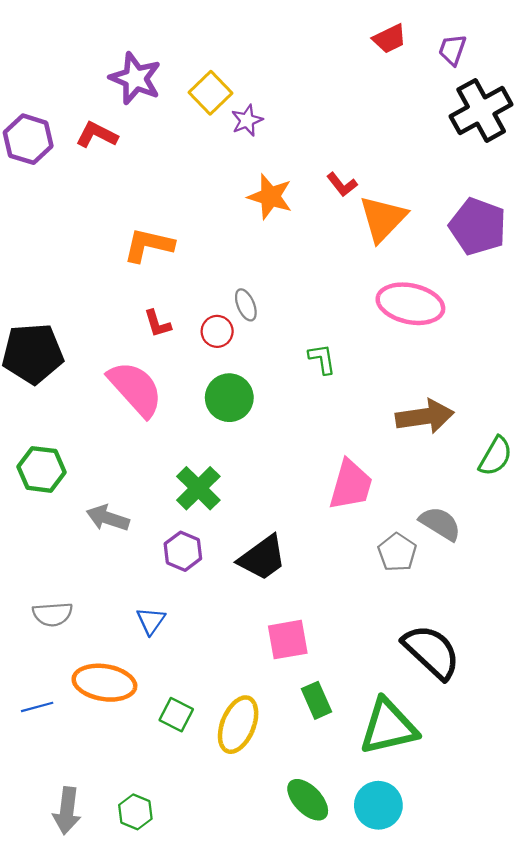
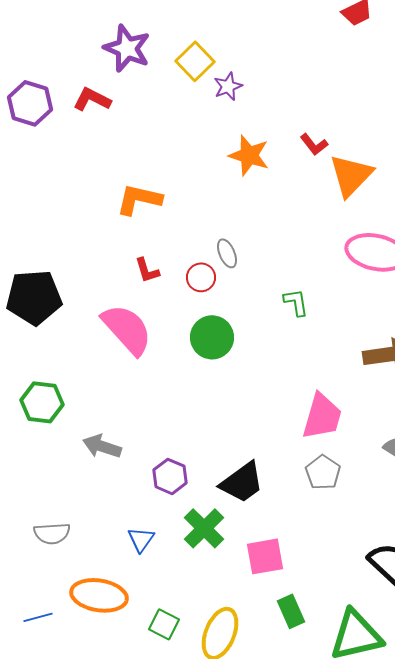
green cross: (198, 488) -> (204, 528), moved
gray pentagon: (397, 552) -> (323, 472), moved

